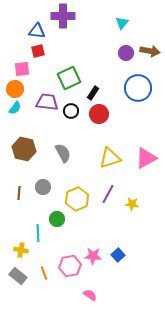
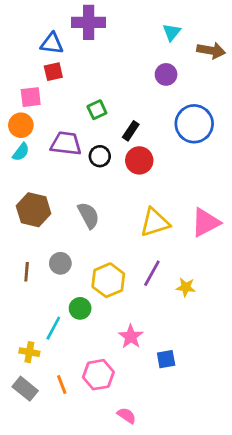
brown arrow: (150, 51) -> (211, 51), moved
purple circle: (126, 53) -> (166, 74), moved
green square: (69, 78) -> (97, 110), size x0.6
cyan line: (38, 233) -> (53, 328), turned 30
blue square: (118, 255) -> (166, 359), turned 32
pink star: (93, 256) -> (131, 337), moved, turned 30

